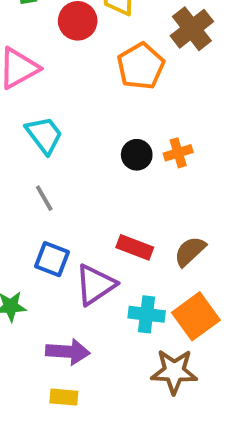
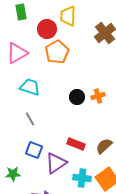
orange pentagon: (141, 66) -> (57, 52), moved
cyan trapezoid: (44, 135) -> (30, 87), turned -35

